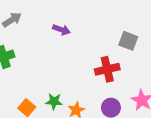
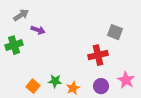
purple arrow: (61, 30) -> (38, 30), moved

